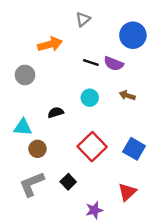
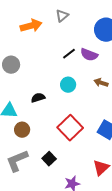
orange arrow: (50, 44) -> (31, 26), moved
black line: (91, 62) -> (69, 54), turned -56

